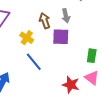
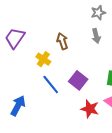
gray arrow: (66, 16) -> (96, 36), moved
purple square: (61, 37) -> (78, 80), moved, turned 36

